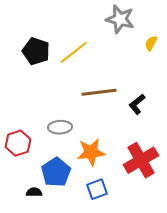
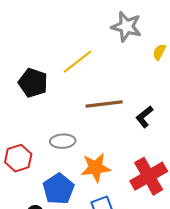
black pentagon: (36, 51) -> (33, 83), moved

